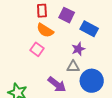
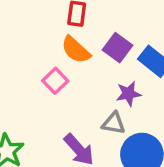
purple square: (67, 15) -> (118, 48), moved

